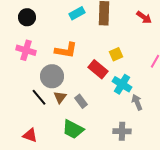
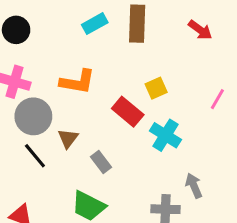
gray circle: (52, 76) -> (33, 116), moved
brown triangle: (60, 97) -> (68, 138), moved
gray arrow: (137, 102) -> (194, 186), moved

